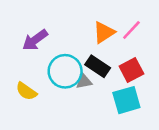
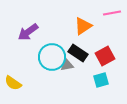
pink line: (131, 30) -> (112, 13), moved, turned 36
yellow semicircle: (26, 91) -> (13, 83), moved
cyan square: (126, 100) -> (101, 80), size x0.7

